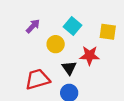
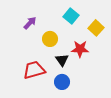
cyan square: (73, 26) -> (71, 16), moved
yellow square: (108, 32) -> (96, 28), turned 35

